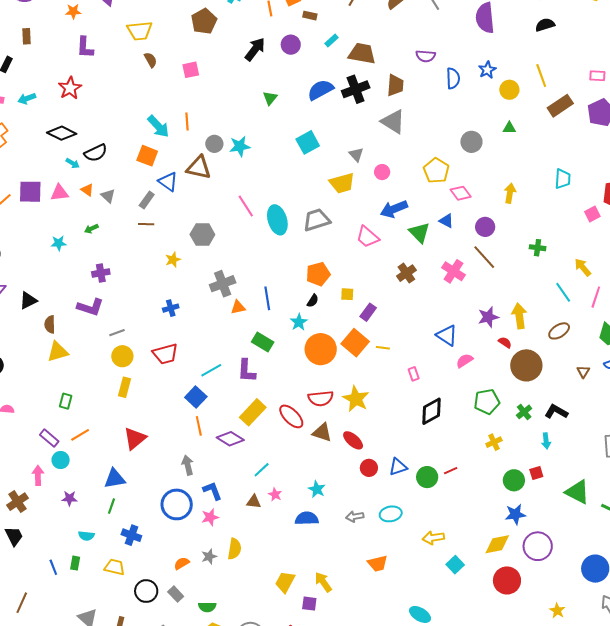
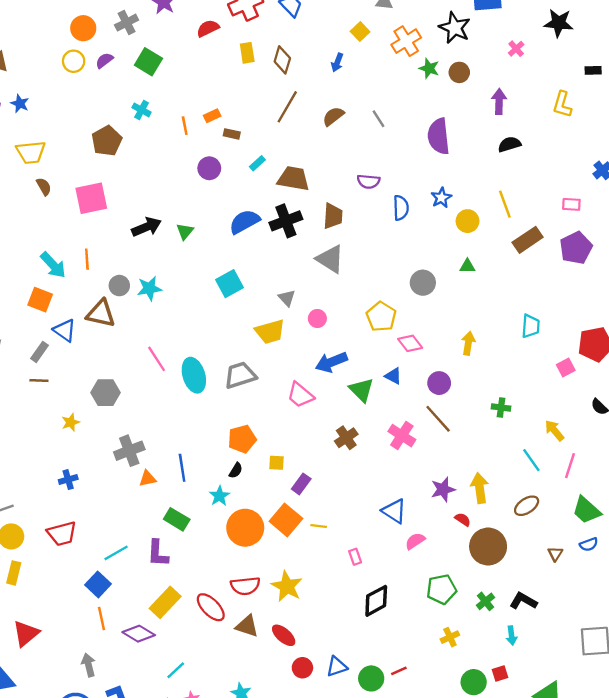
black arrow: (255, 49) -> (146, 227), moved, turned 30
pink square: (191, 70) -> (91, 198), size x1.6

